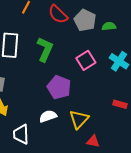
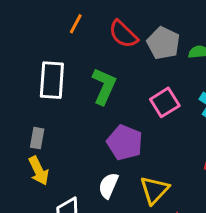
white semicircle: (48, 116) -> (108, 186), turned -48

